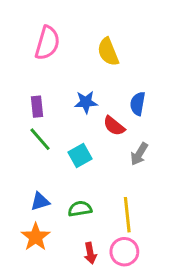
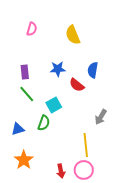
pink semicircle: (47, 43) -> (32, 29), size x0.6
gray arrow: (139, 154) -> (101, 117), moved
blue triangle: (40, 201) -> (18, 129), moved
green semicircle: (80, 209) -> (44, 123), moved, turned 119

